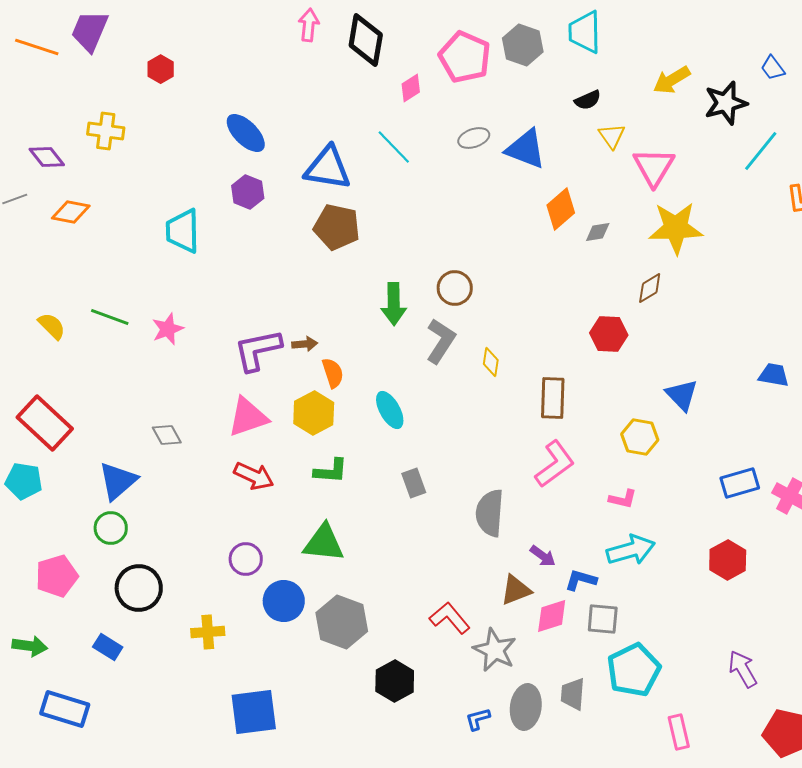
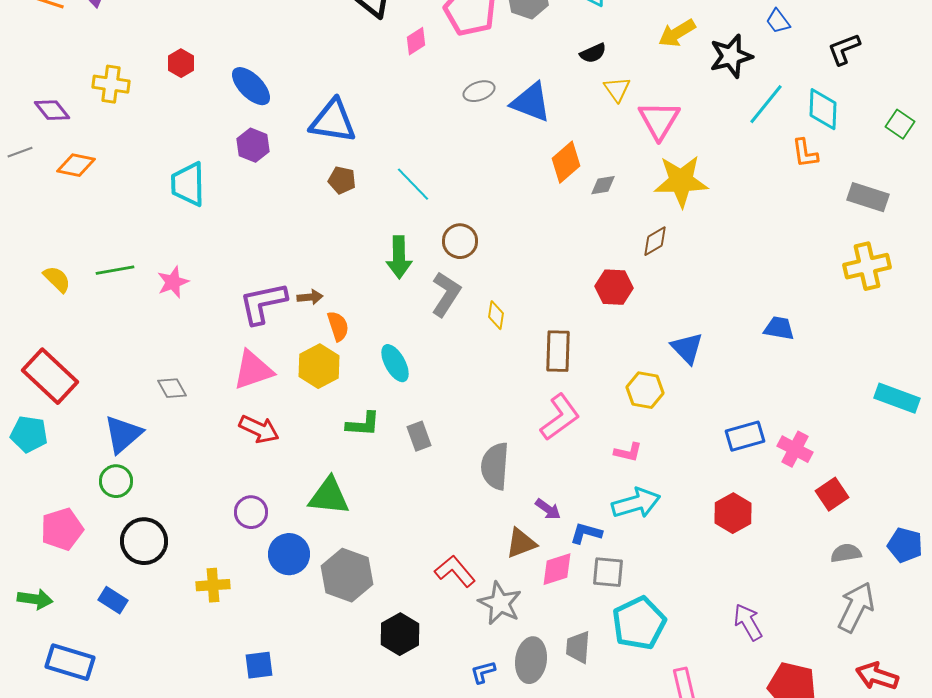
red hexagon: (161, 69) -> (181, 63), moved
cyan line: (394, 147) -> (413, 184), moved
brown pentagon: (337, 227) -> (342, 180), size x0.6
green line: (110, 317) -> (115, 270), turned -30
green L-shape: (331, 471) -> (363, 424), moved
blue square: (254, 712) -> (259, 665), size x0.6

